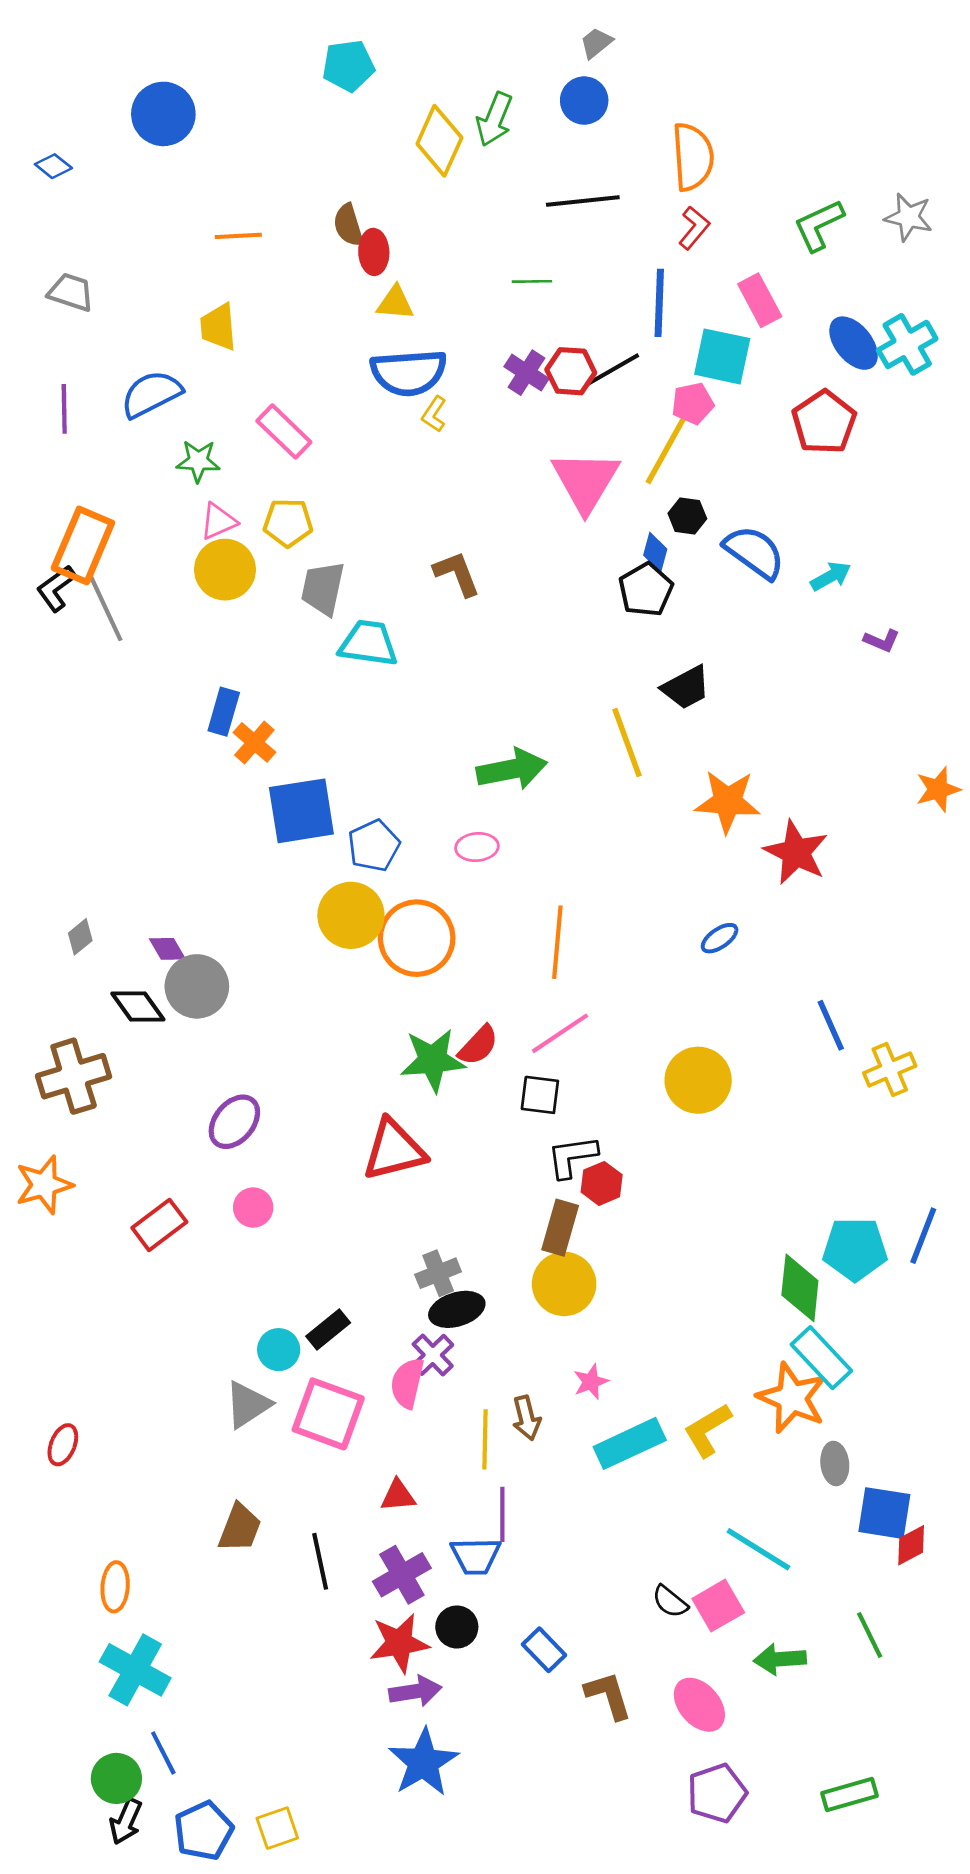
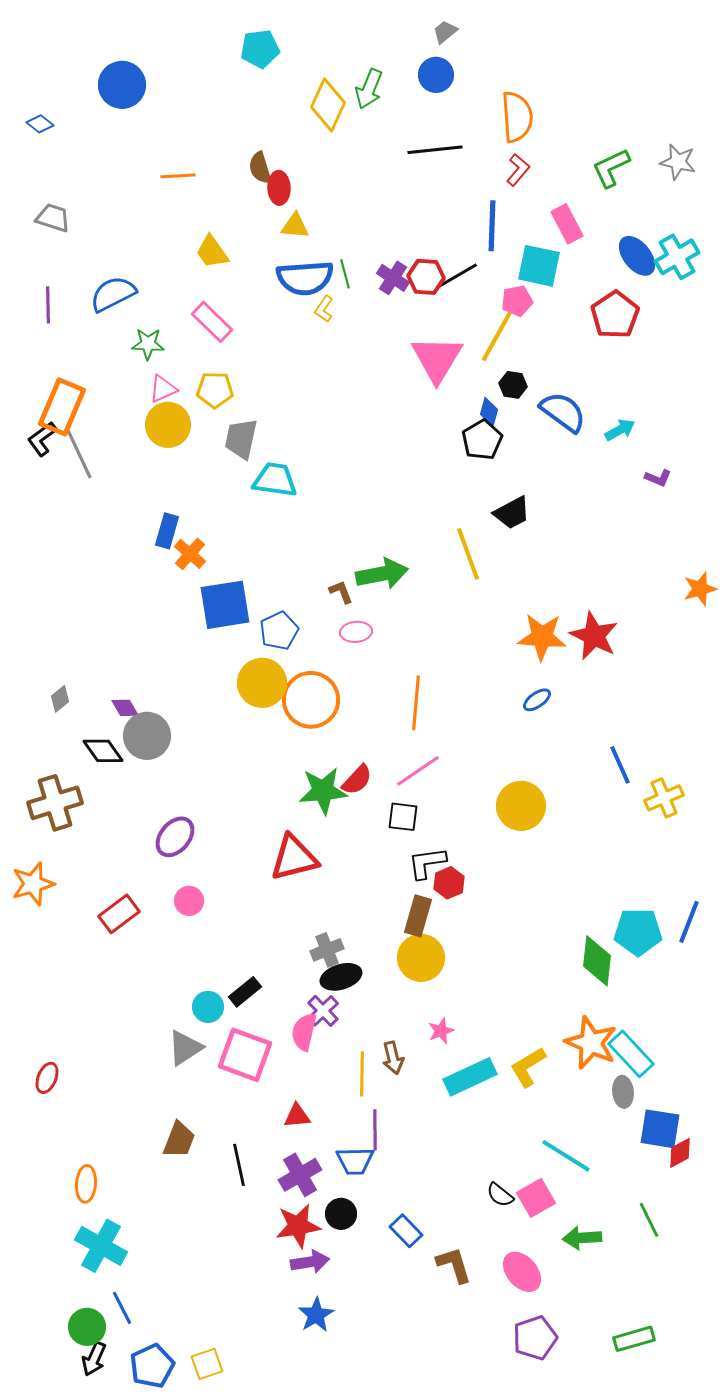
green line: (532, 281) -> (345, 274), moved, turned 76
yellow trapezoid: (218, 327) -> (212, 252), moved, turned -30
brown L-shape: (457, 574) -> (341, 592), moved, size x0.7
orange star: (728, 801) -> (542, 637), moved
cyan rectangle: (821, 1358) -> (631, 1054), moved
blue star: (423, 1762) -> (316, 1315), size x0.7

